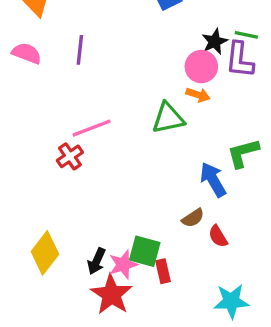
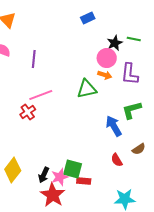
purple line: (80, 50) -> (34, 59), moved
purple L-shape: (240, 60) -> (130, 74), moved
brown semicircle: (193, 218) -> (139, 149), moved
red rectangle: (163, 271) -> (84, 181), turned -72

